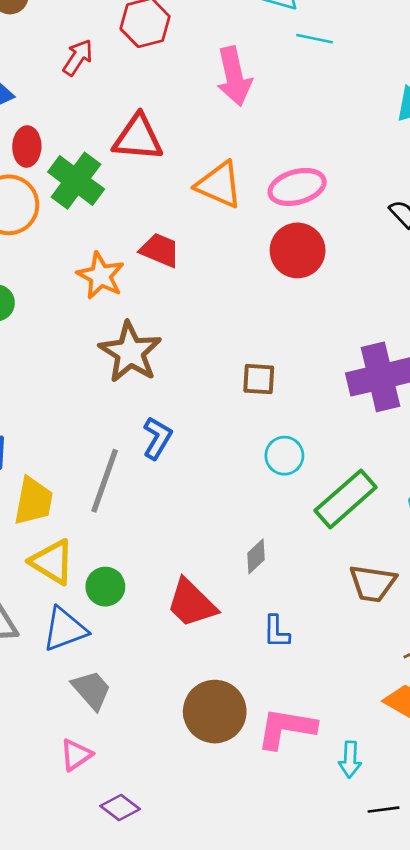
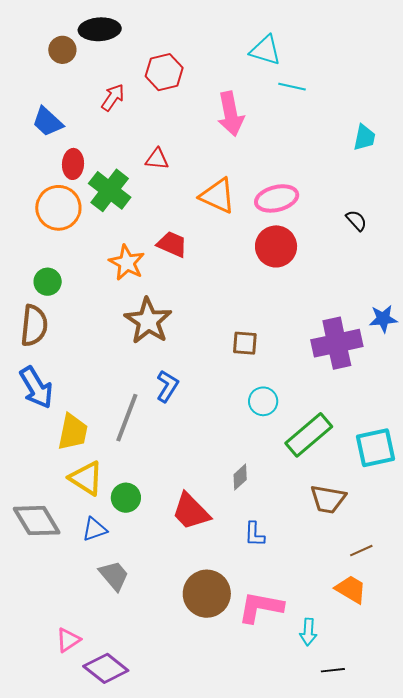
red triangle: (138, 138) -> (157, 159), size x0.6
blue triangle: (65, 629) -> (95, 529), size x0.7
pink triangle: (76, 755) -> (68, 640), moved
purple diamond: (120, 807) -> (106, 668), moved, size x1.5

